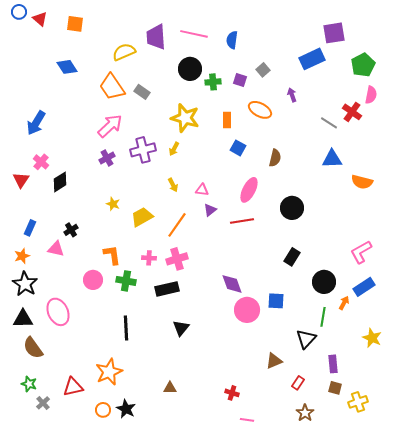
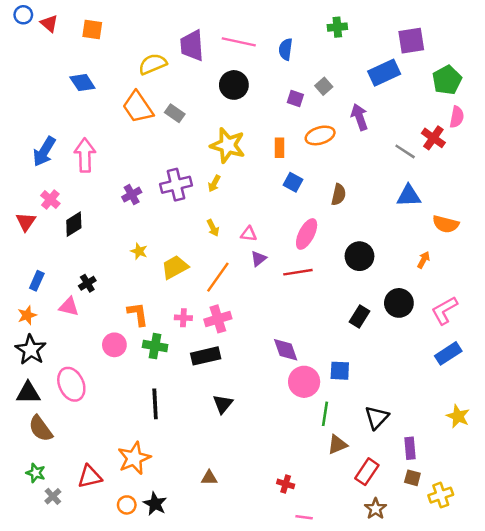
green cross: (213, 82) -> (337, 27), moved
purple arrow: (292, 95) -> (359, 117), size x1.5
orange ellipse: (260, 110) -> (320, 135), turned -45
pink arrow: (110, 126) -> (85, 155), moved, turned -48
black circle: (324, 282) -> (399, 303), moved
orange arrow: (344, 303) -> (424, 260), moved
green line: (323, 317) -> (325, 414), moved
red rectangle: (298, 383) -> (367, 472), size x1.5

